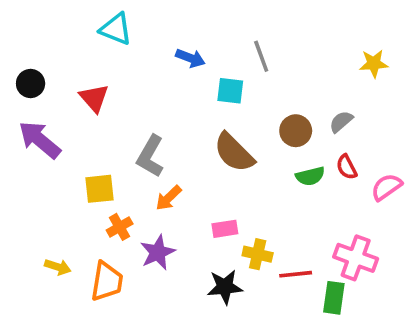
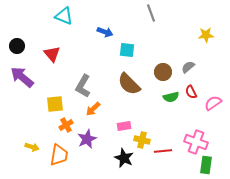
gray line: (261, 56) -> (151, 13), moved
black star: (225, 287) -> (124, 158), turned 30
green rectangle: (334, 298) -> (206, 165), moved

